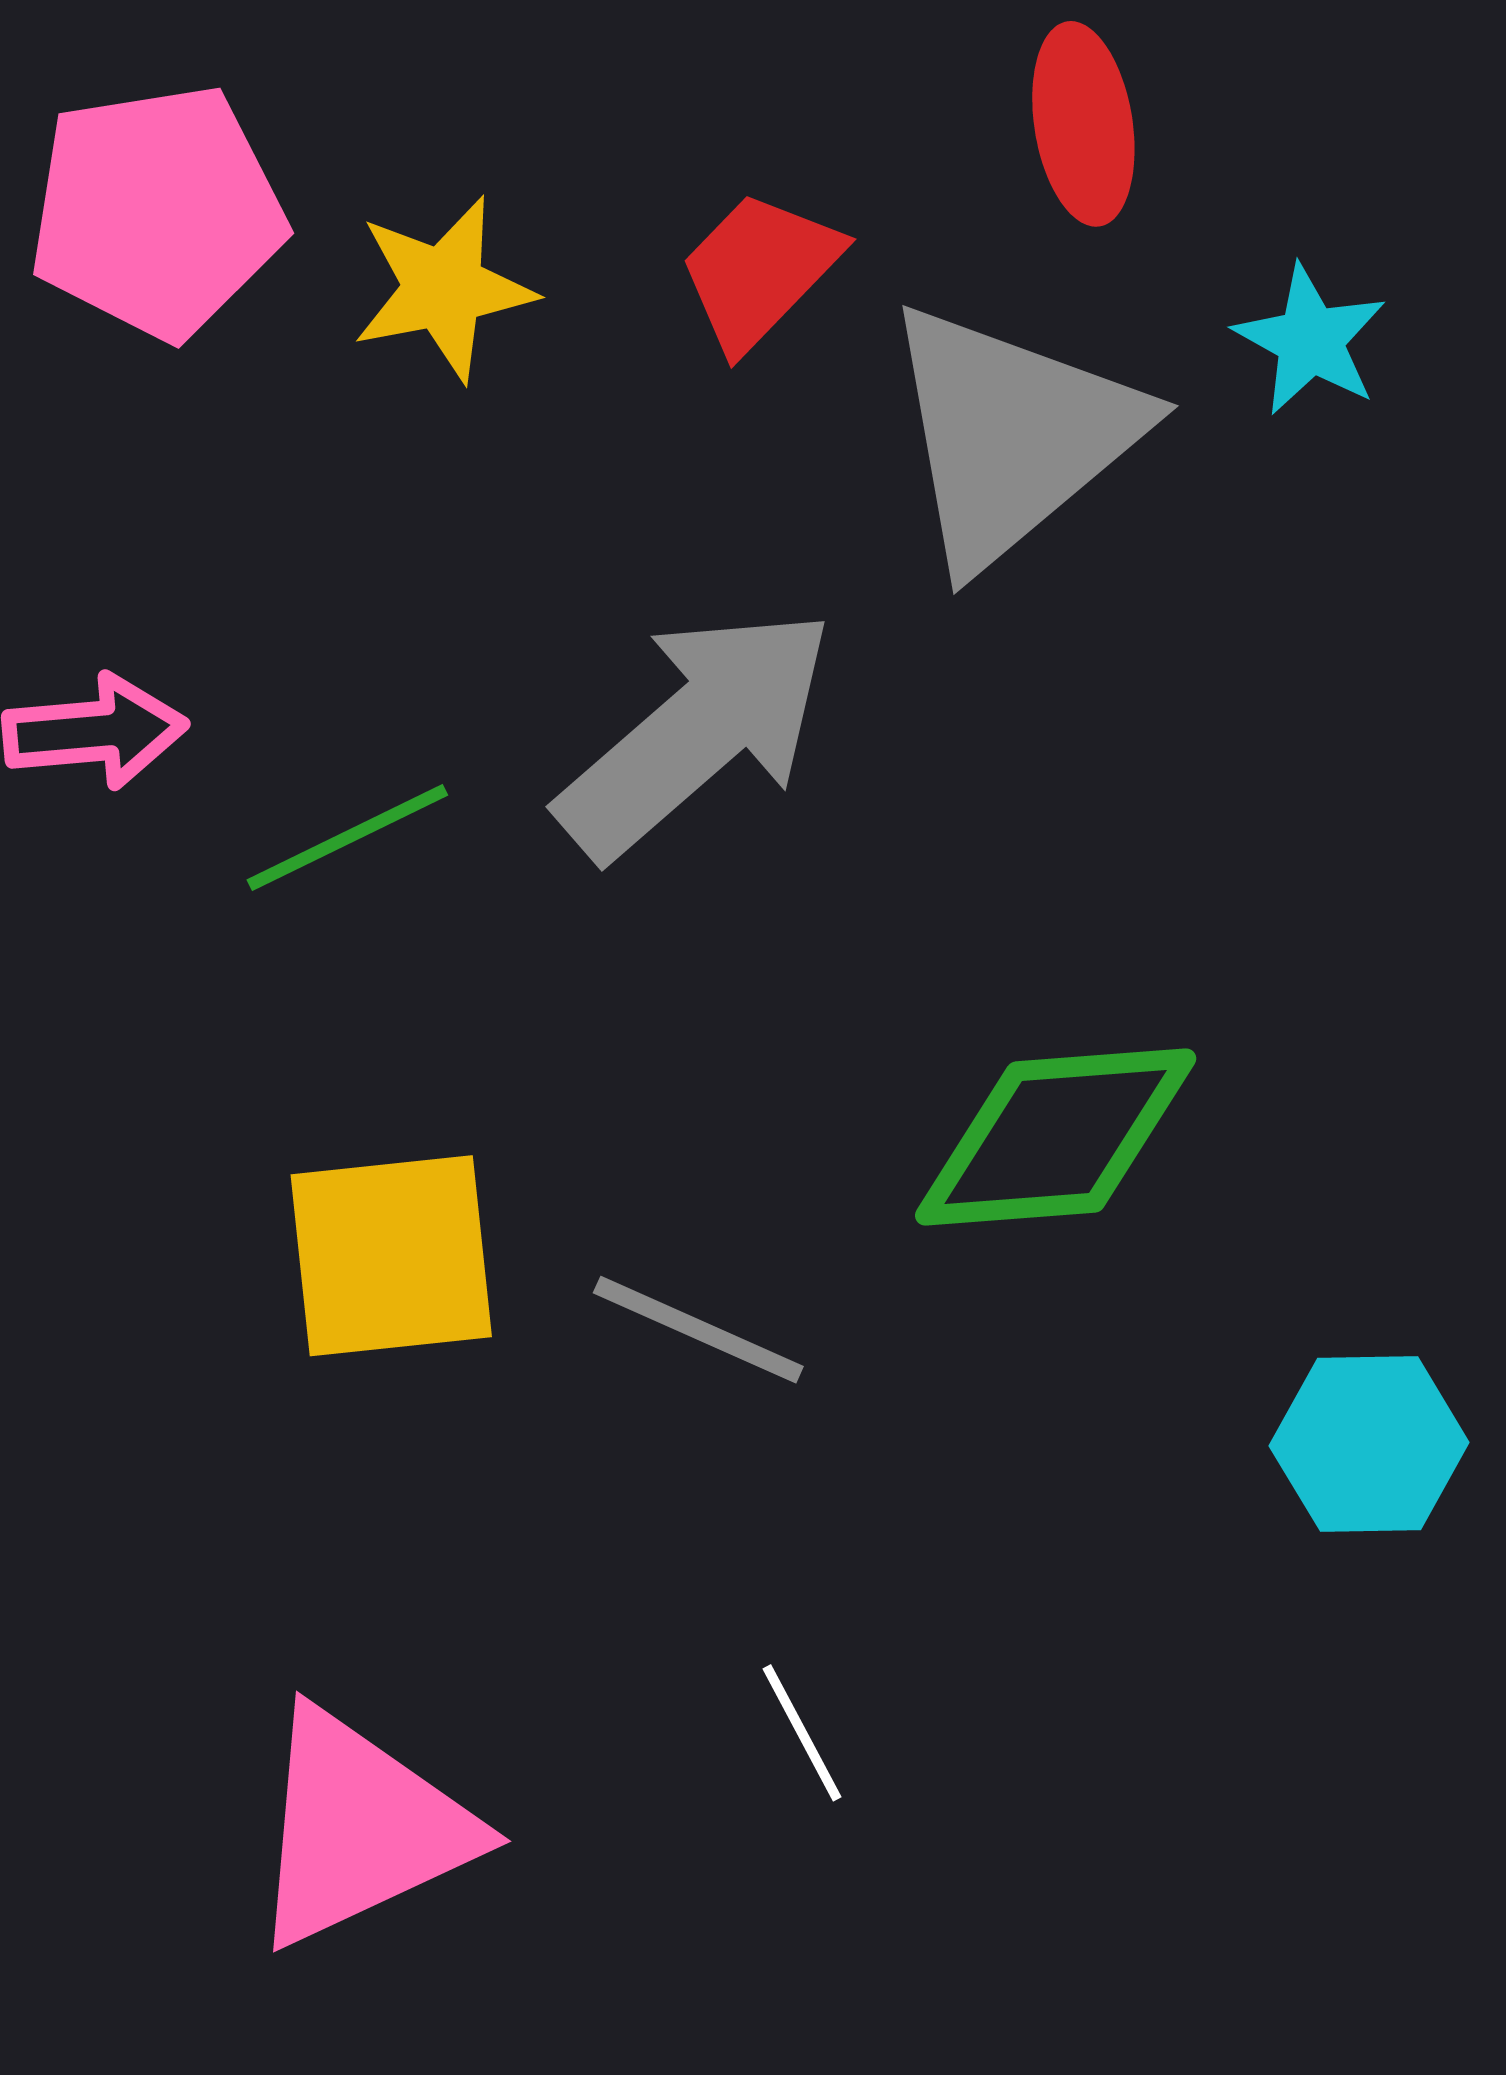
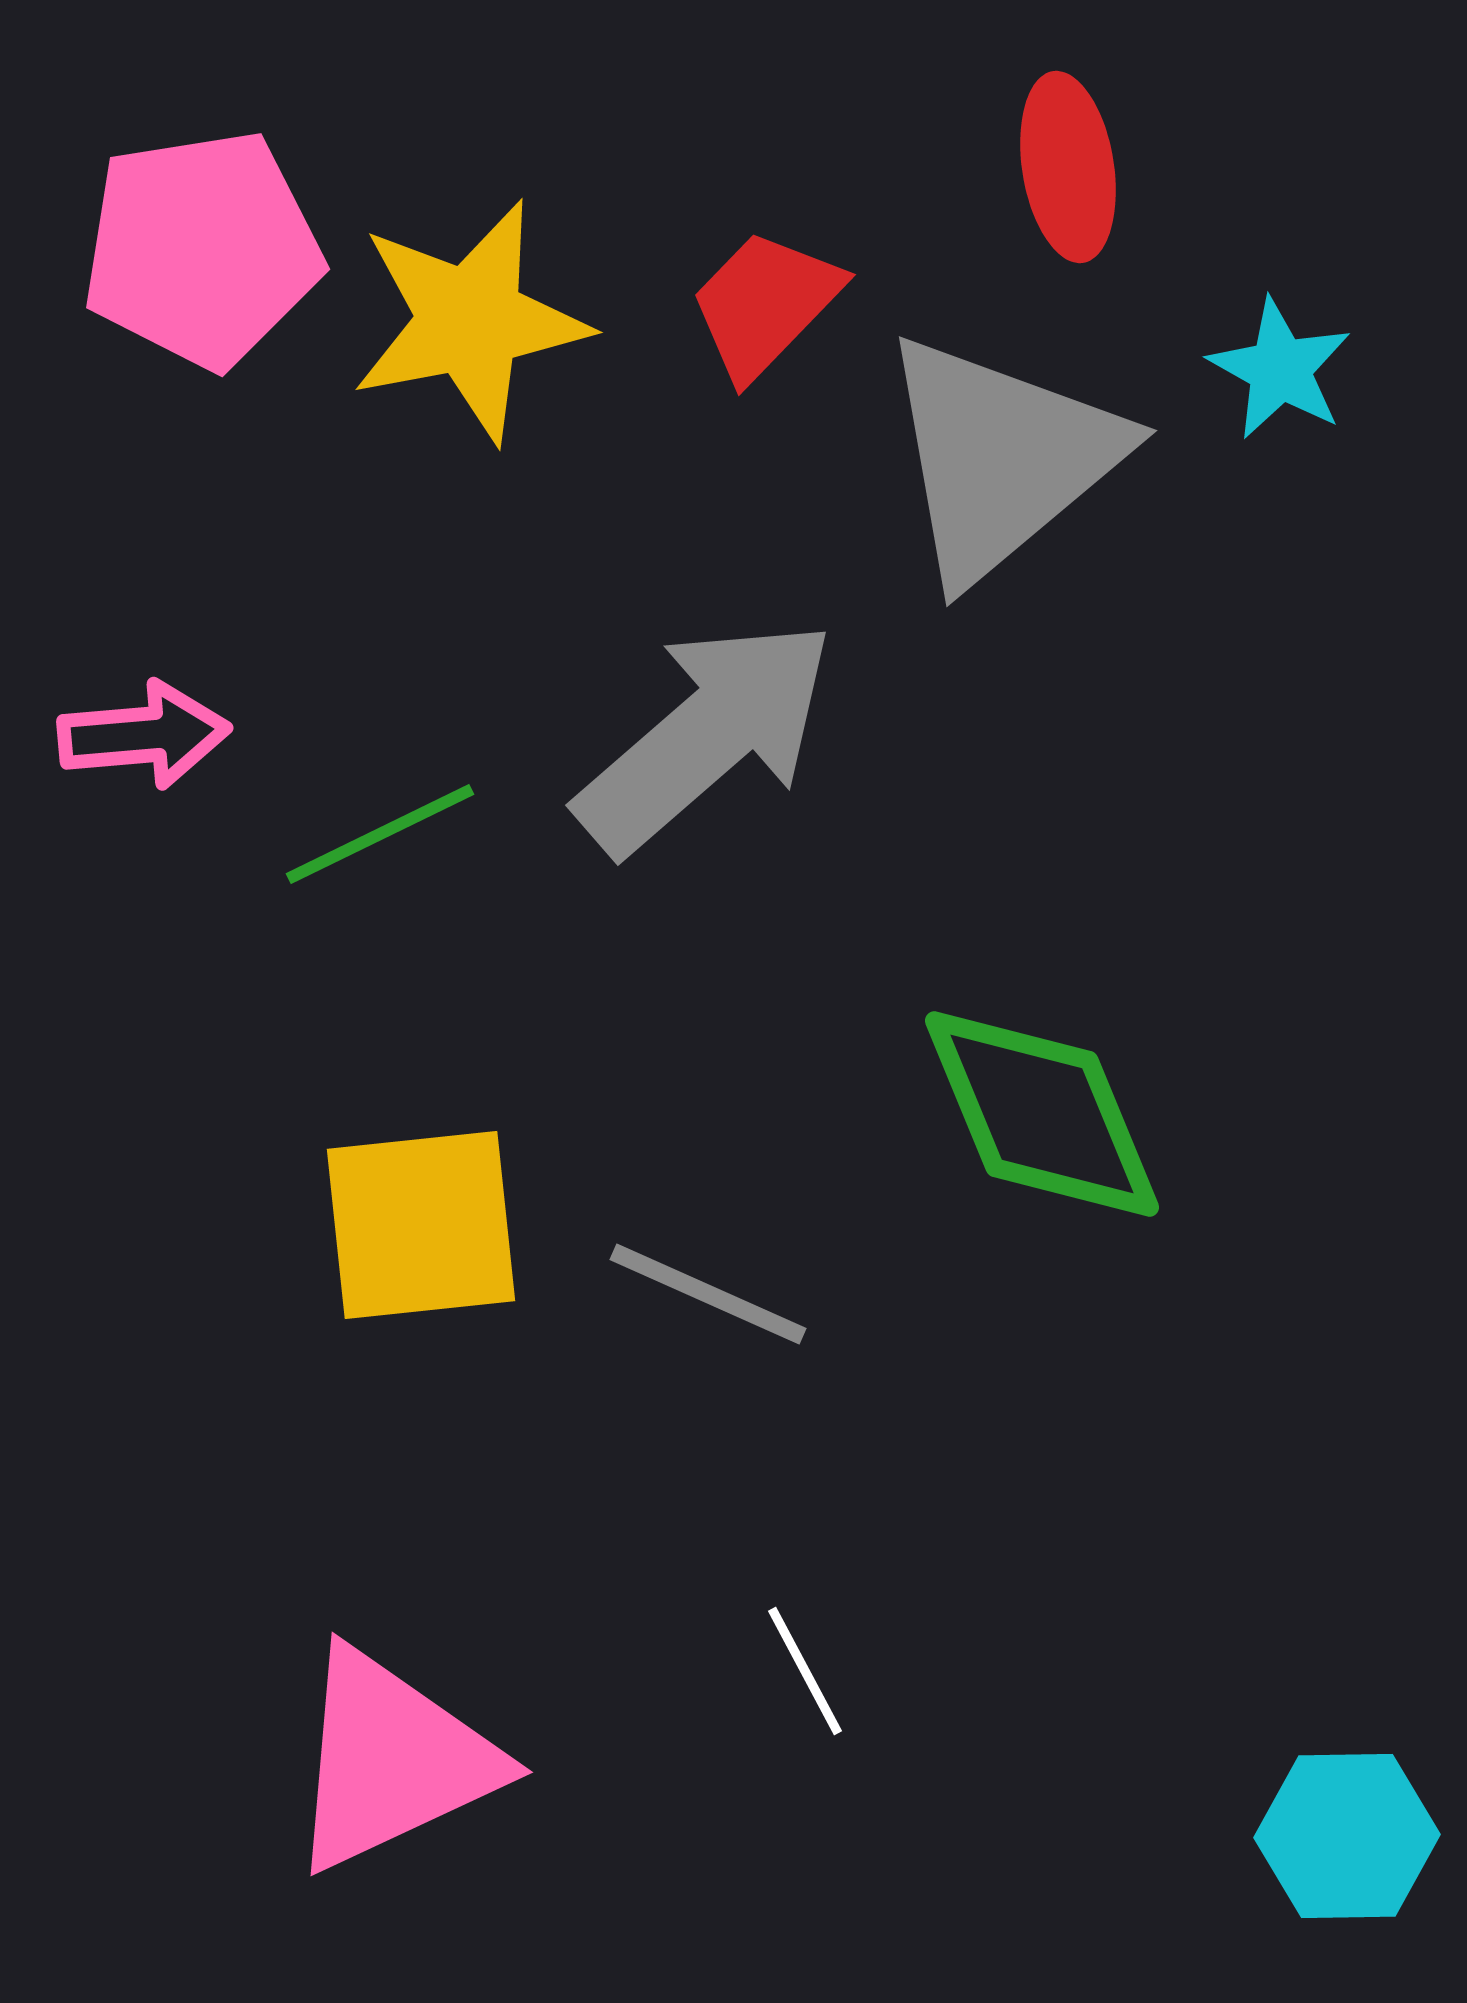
yellow star: (444, 289) -> (470, 321), size x1.4
green diamond: (1056, 1137) -> (1042, 1114), turned 72
cyan hexagon: (1369, 1444) -> (1347, 1836), moved

